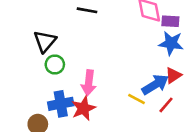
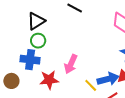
pink arrow: (89, 83) -> (71, 64), moved
blue cross: (61, 104) -> (30, 60), moved

